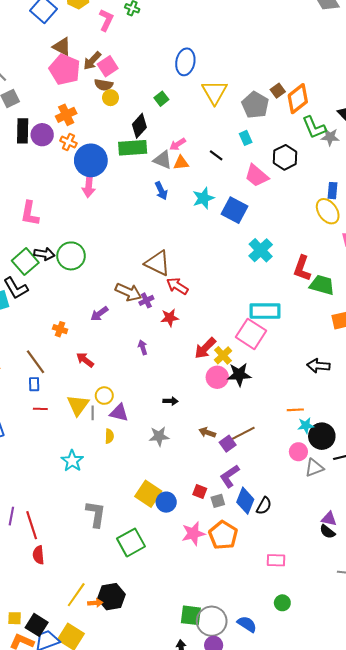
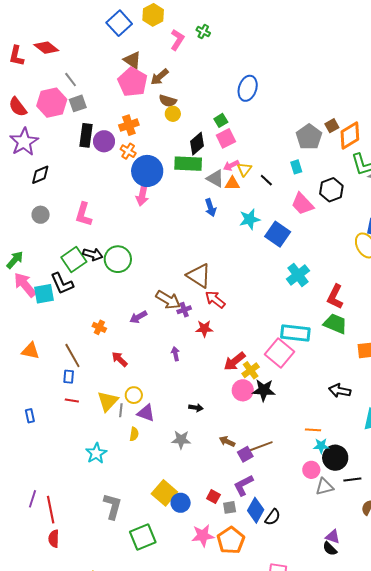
pink square: (108, 66) -> (226, 138), moved
yellow triangle: (214, 92) -> (244, 169), moved, size x0.6
green trapezoid: (322, 285) -> (335, 324), moved

